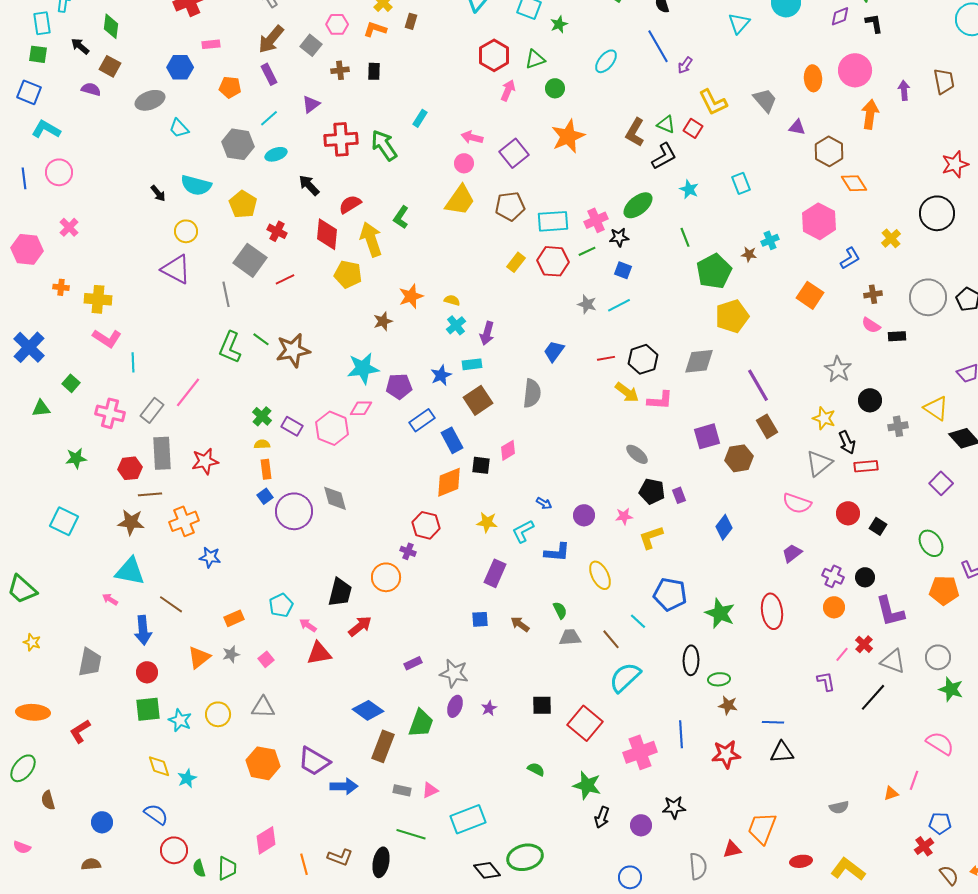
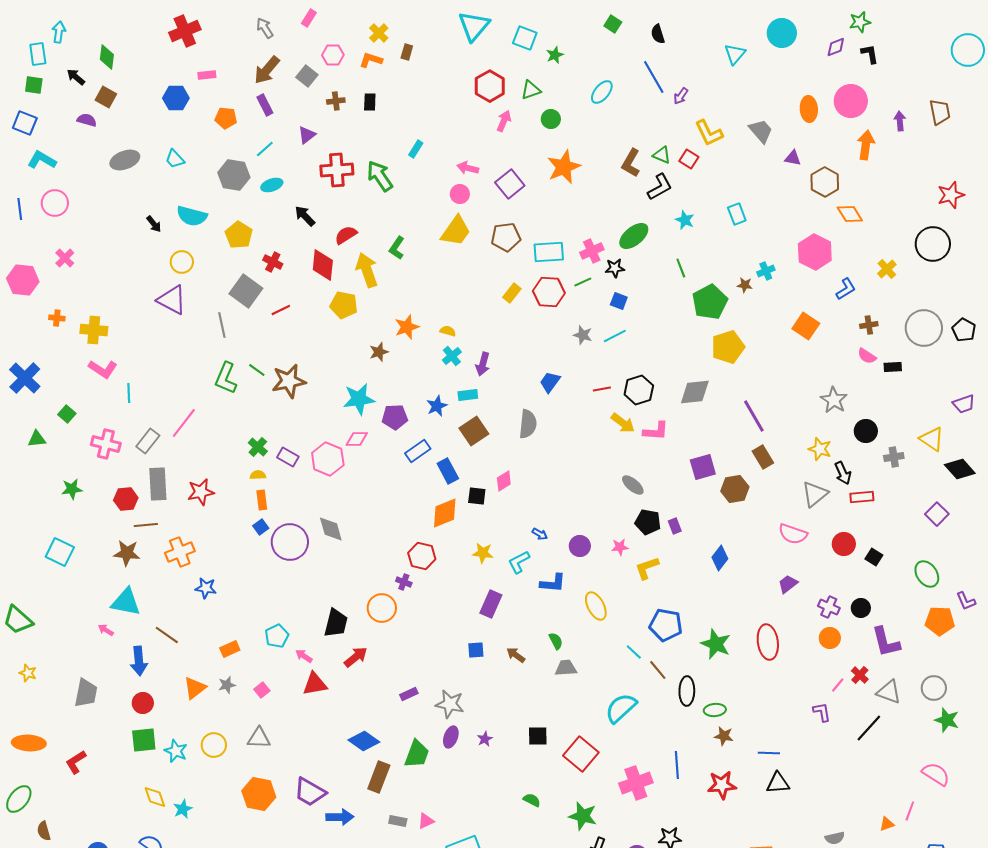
gray ellipse: (150, 100) -> (125, 160), moved
brown line: (611, 639) -> (658, 670), moved

